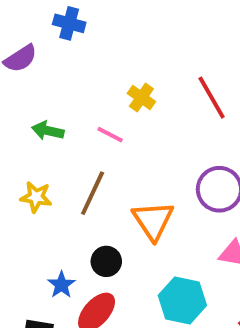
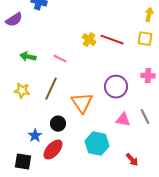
yellow cross: (141, 98) -> (89, 40), moved
red line: (212, 98) -> (112, 40), turned -40

